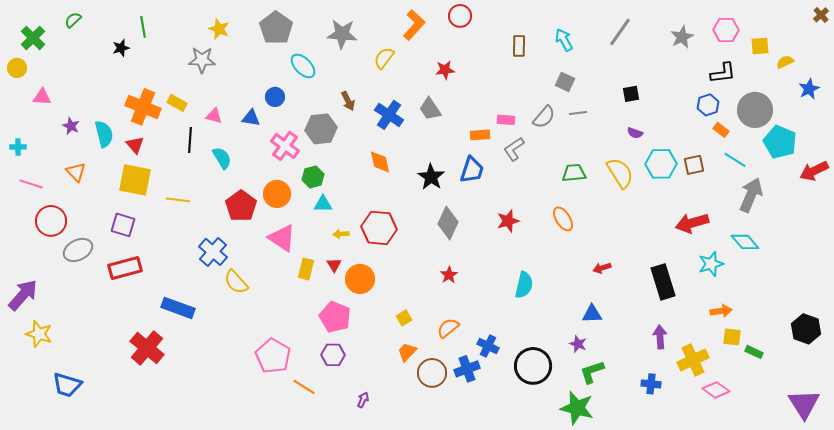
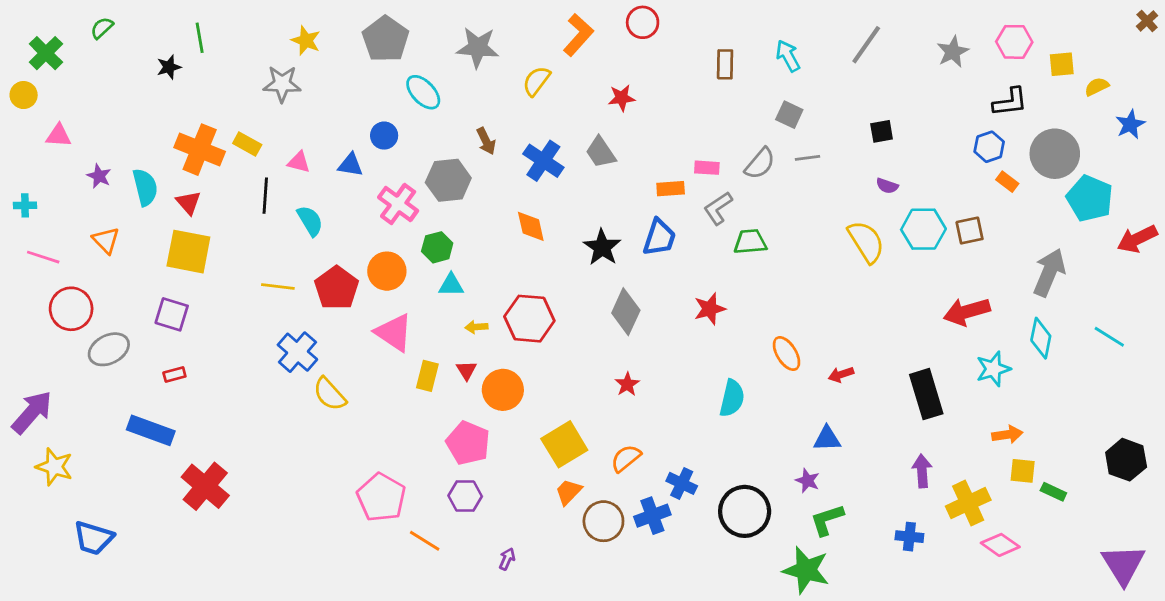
cyan line: (735, 160) -> (1109, 337), moved
green trapezoid: (574, 173) -> (750, 242), moved
yellow line: (178, 200) -> (278, 286), moved
orange ellipse: (563, 219) -> (787, 354), moved
cyan diamond: (745, 242) -> (1041, 338), turned 52
red rectangle: (125, 268) -> (174, 374), size x0.5
blue rectangle: (178, 308) -> (151, 430), moved
yellow square: (404, 318) -> (564, 444), size x2.0

